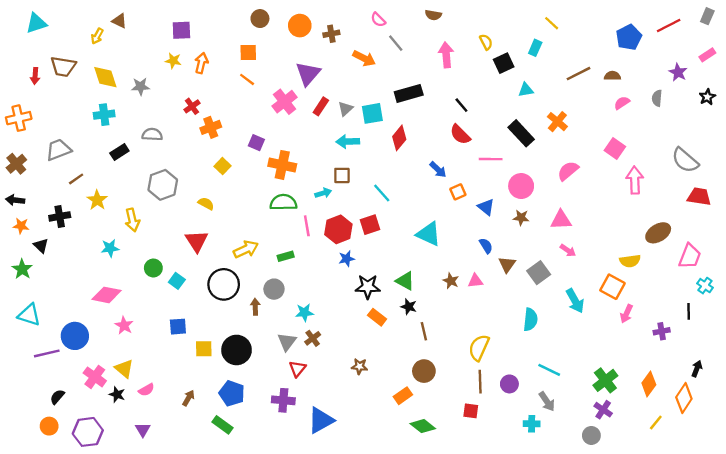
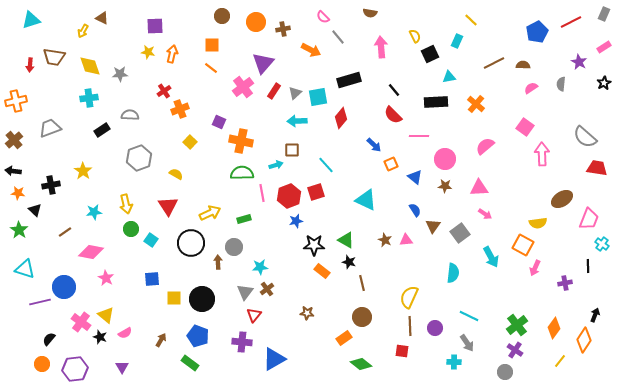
black rectangle: (521, 133) -> (436, 102), moved, turned -50
brown line: (76, 179) -> (65, 232), moved
yellow arrow: (132, 220) -> (126, 204), moved

